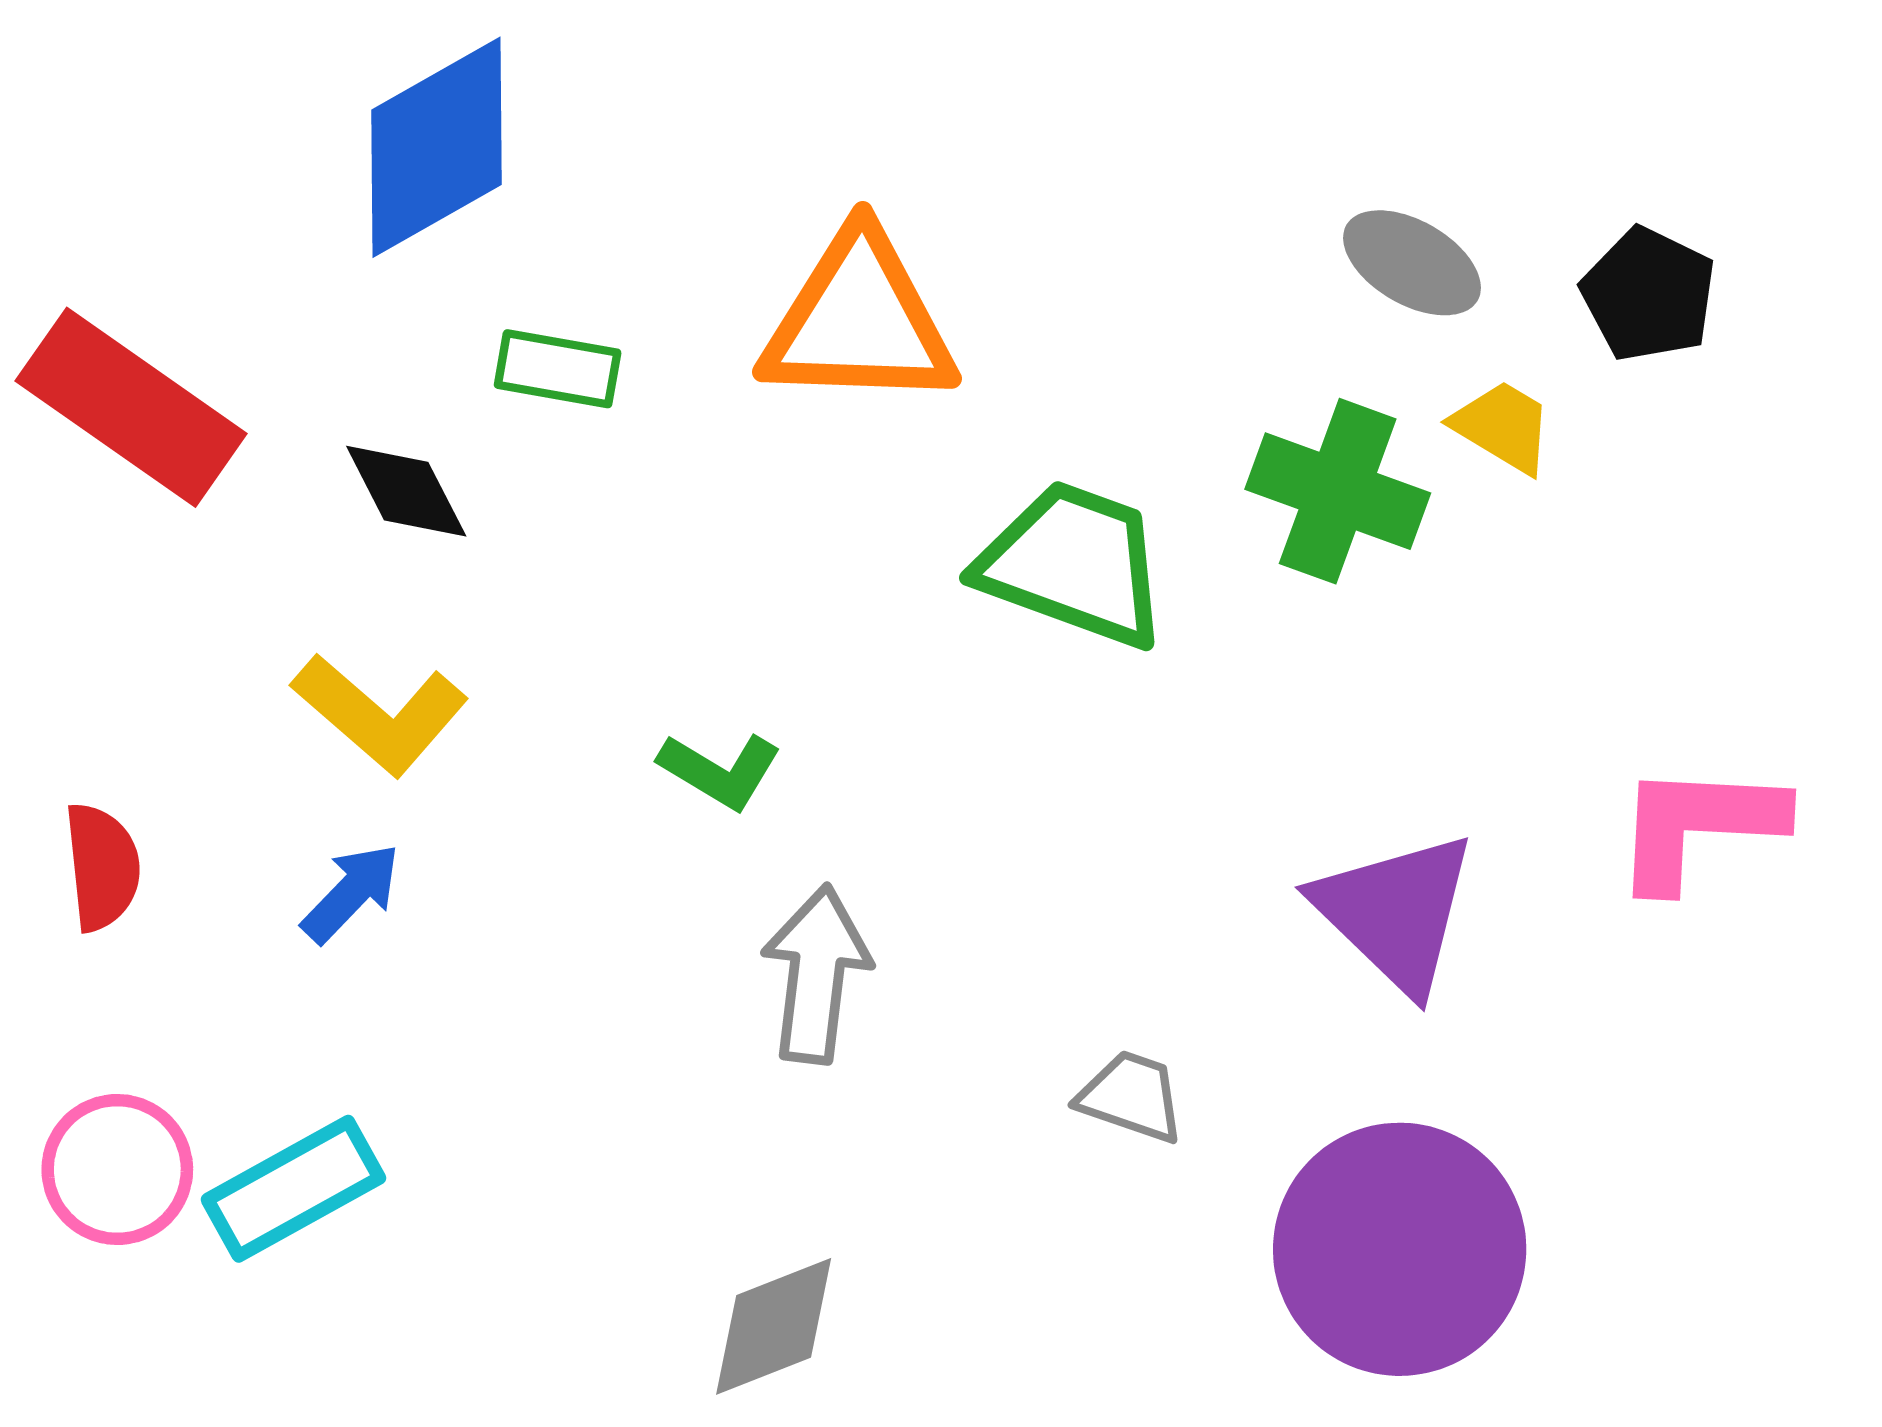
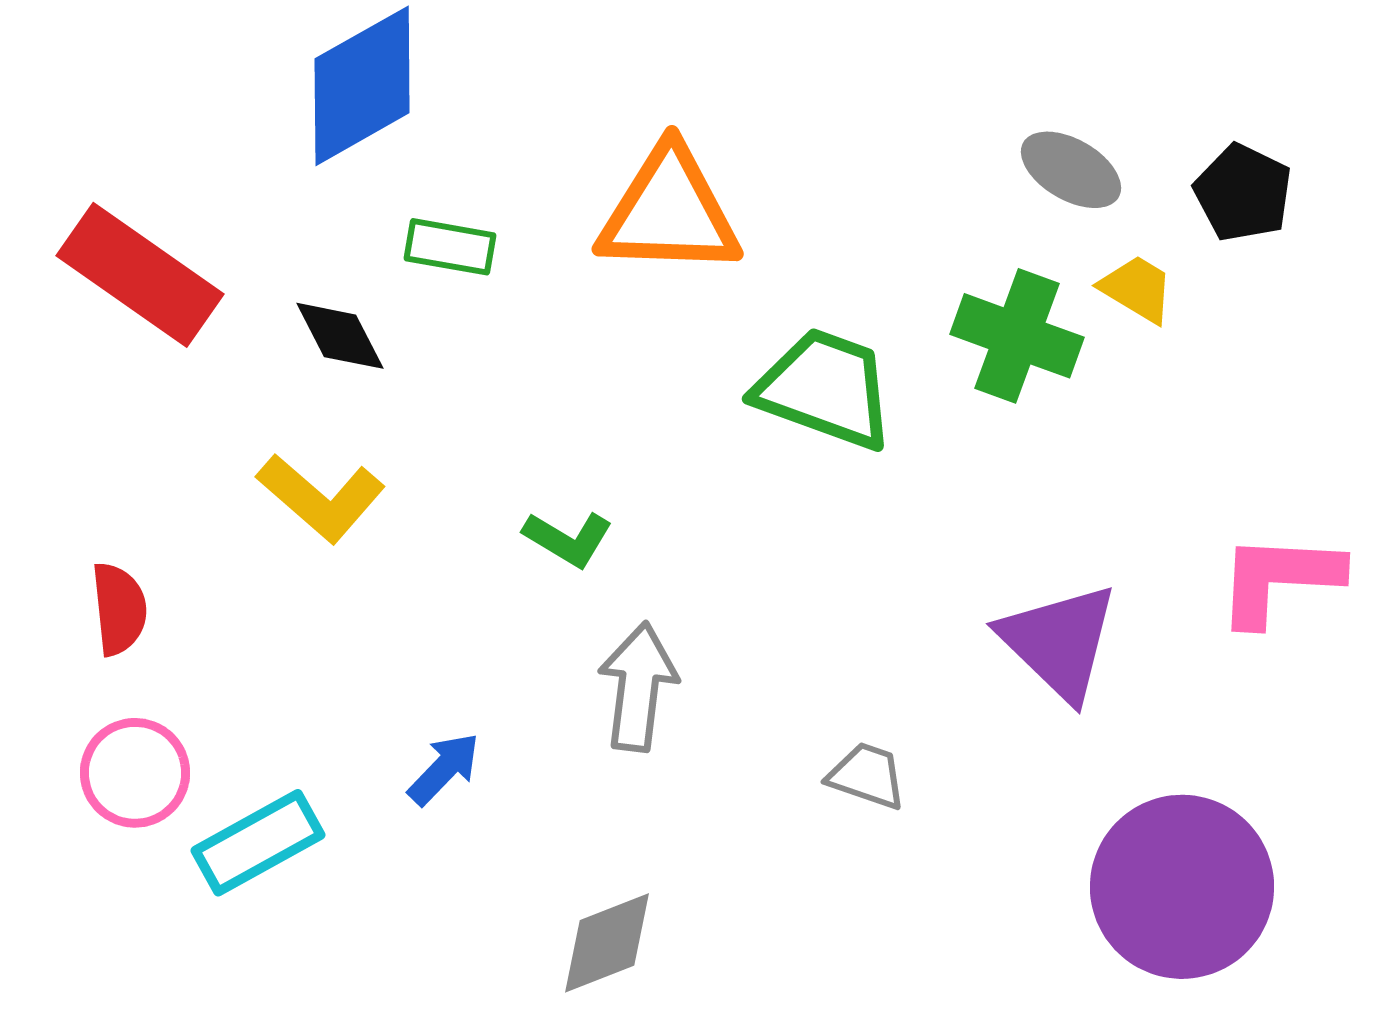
blue arrow: (351, 893) -> (444, 769), moved
pink circle: (117, 1170) -> (135, 773), moved
purple circle: (1400, 1249) -> (1182, 887), moved

